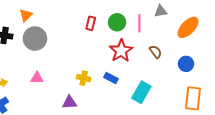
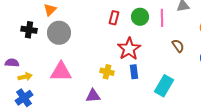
red star: (121, 51) -> (129, 49), moved
pink triangle: (37, 78) -> (61, 72), size x1.6
blue rectangle: (111, 78) -> (134, 72), turned 56

